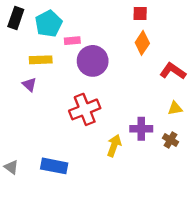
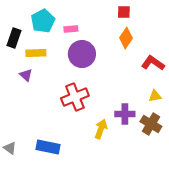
black rectangle: (16, 18) -> (14, 38), moved
pink rectangle: (72, 41) -> (71, 29), moved
brown cross: (171, 140) -> (151, 124), size x1.5

